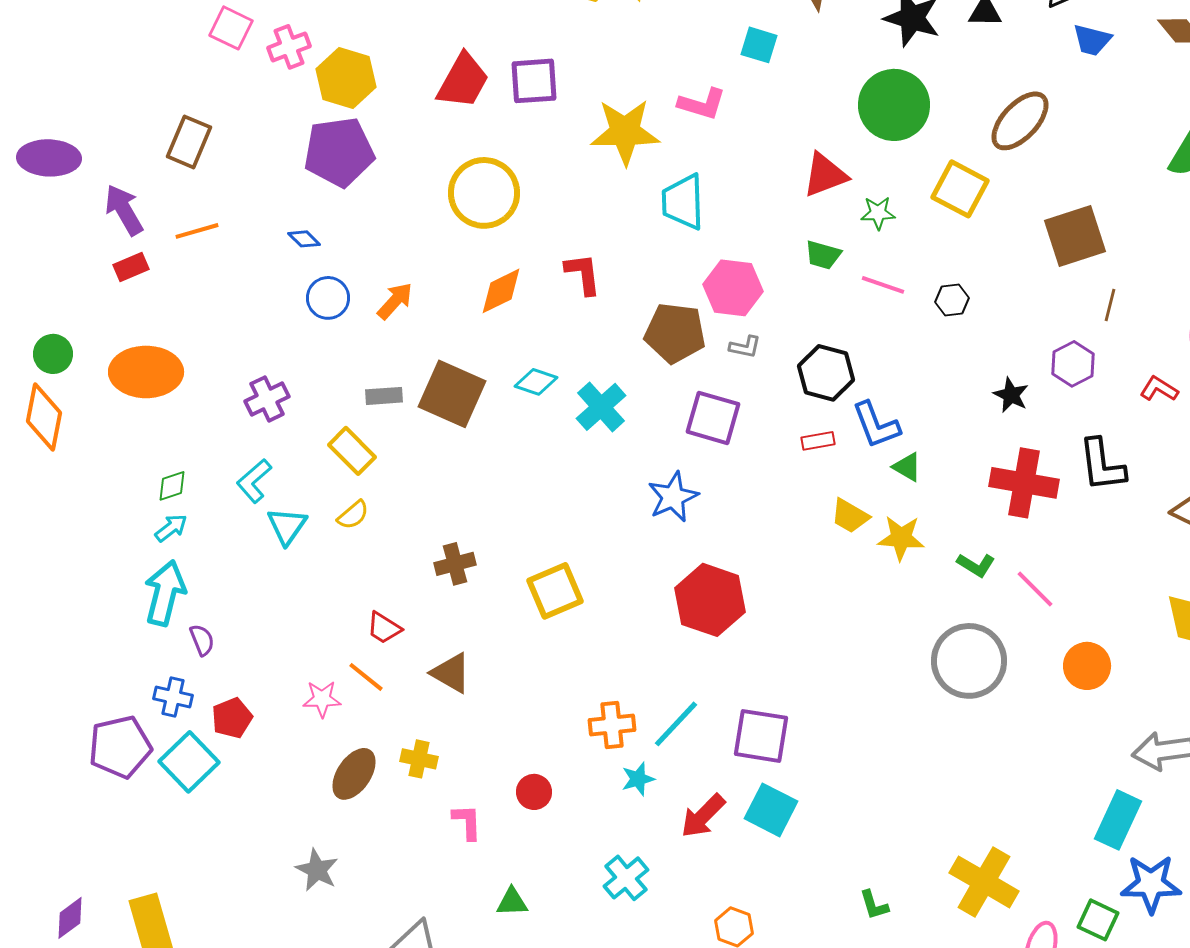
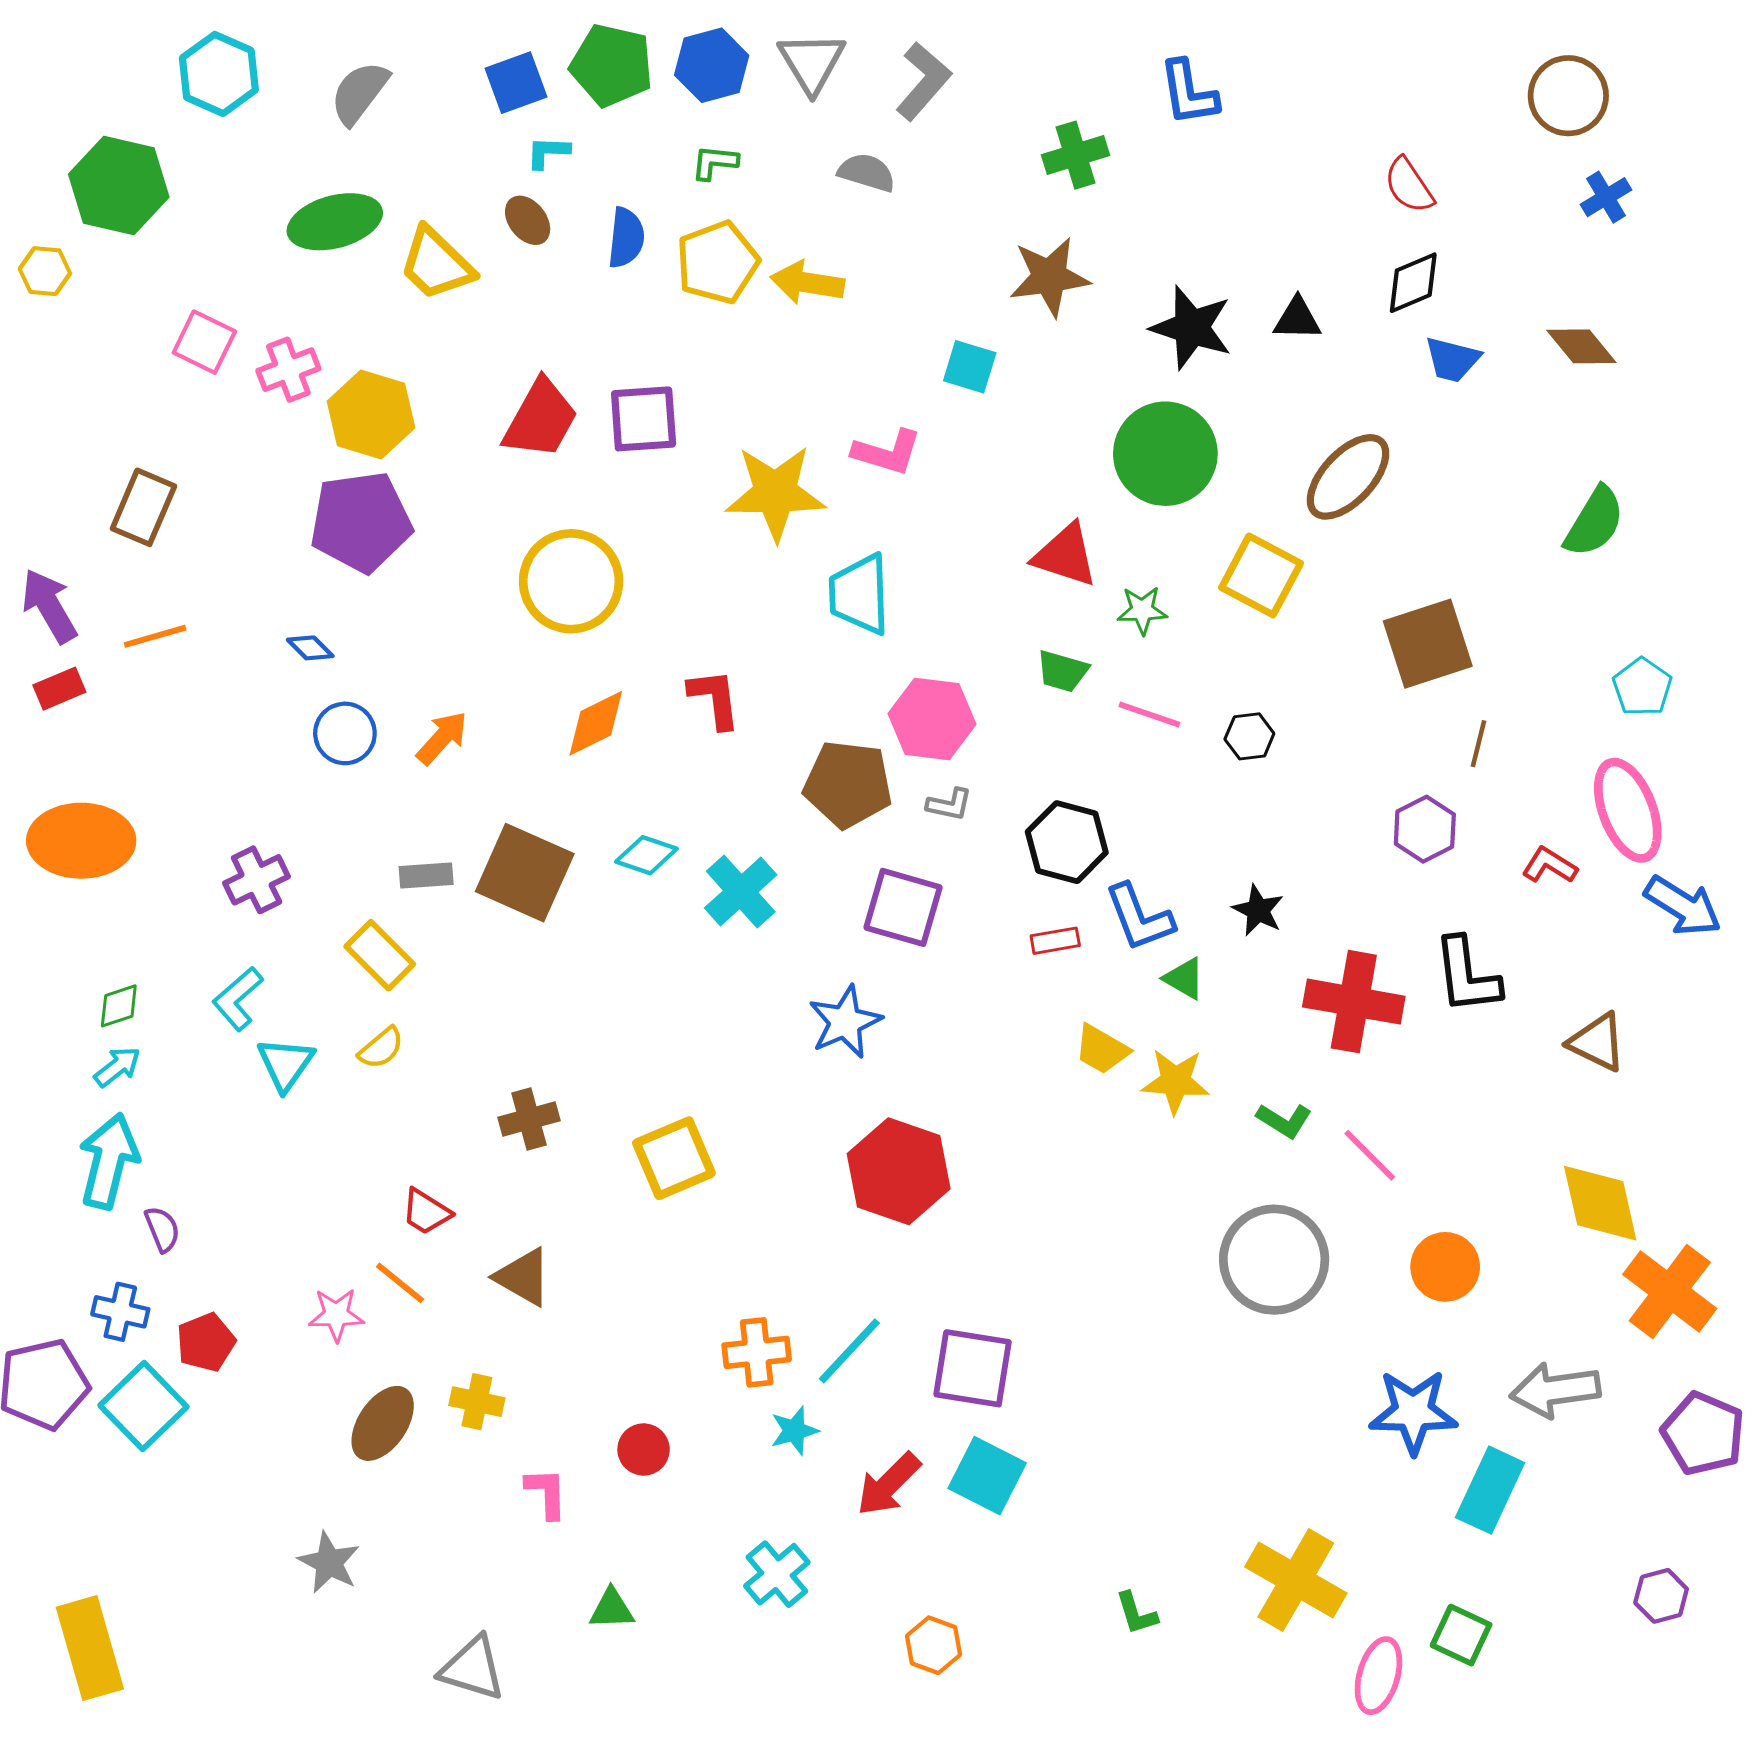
red triangle: (825, 175) -> (1065, 555), turned 39
black star: (1011, 395) -> (1258, 910), moved
blue star: (1151, 884) -> (1413, 1412), moved

